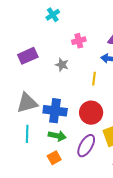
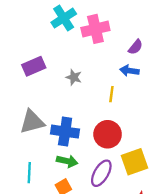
cyan cross: (53, 15) -> (64, 18), size x1.5
pink cross: (79, 41) -> (95, 29), moved, size x1.6
cyan line: (27, 134) -> (29, 173), moved

